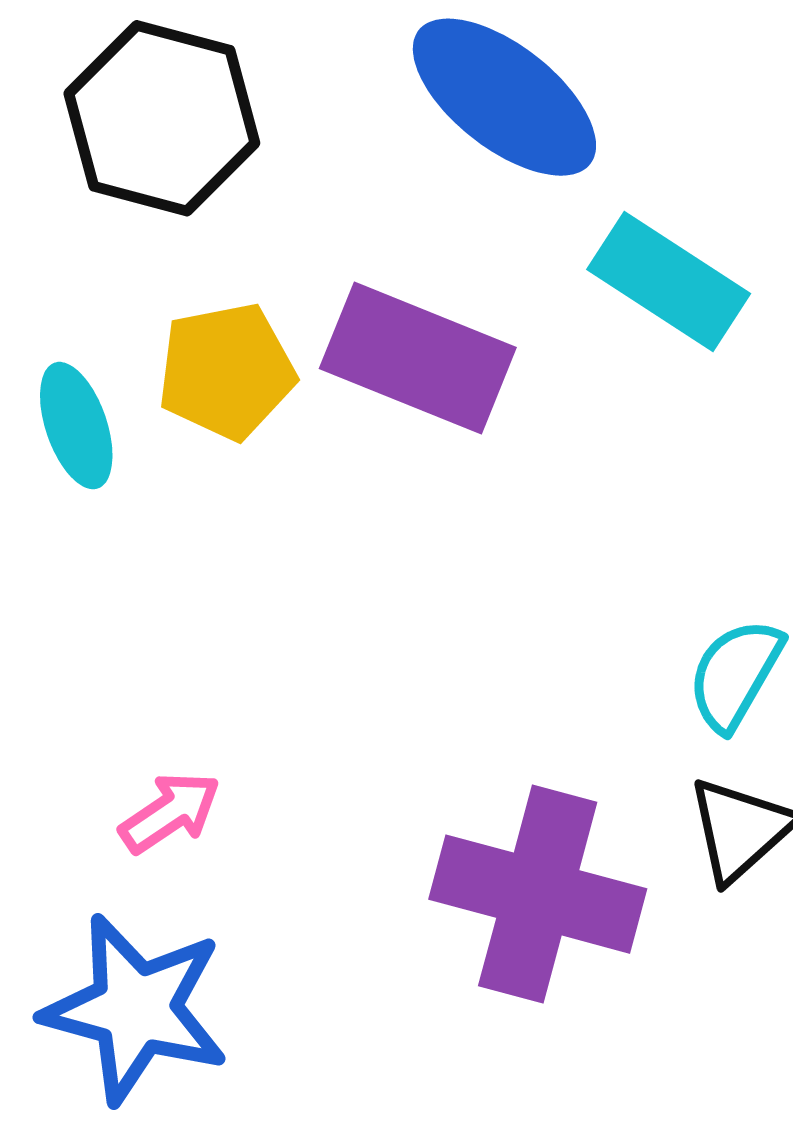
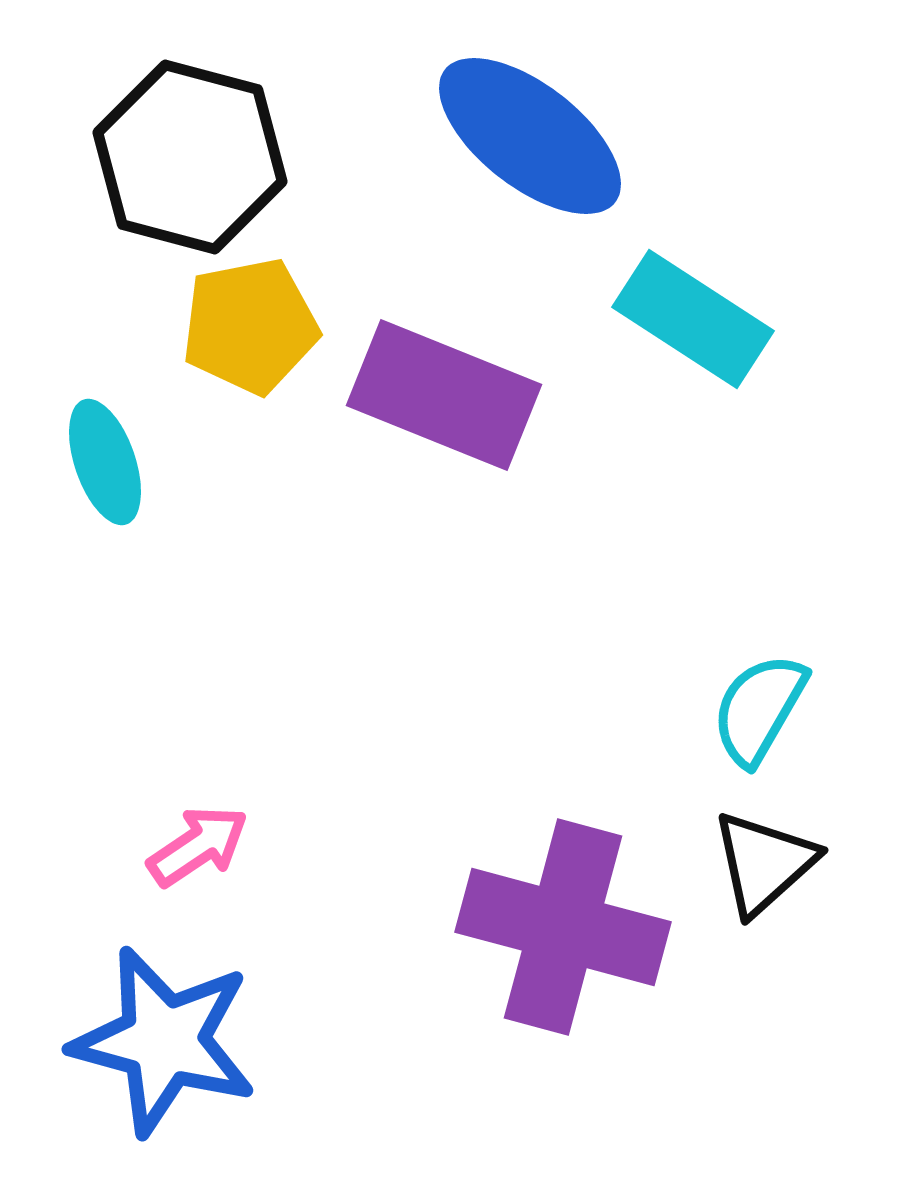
yellow pentagon: (226, 371) -> (250, 326), moved

